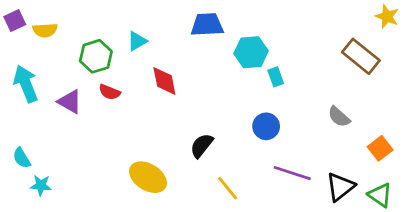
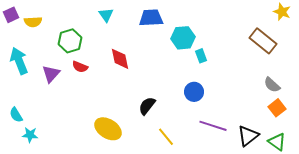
cyan triangle: (137, 41) -> (106, 15), moved, turned -35
purple triangle: (70, 102) -> (51, 74), turned 42
gray semicircle: (339, 117) -> (272, 85), moved

